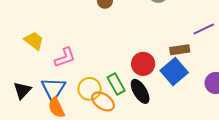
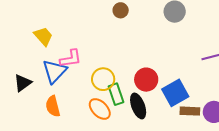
brown rectangle: (180, 50) -> (190, 111), moved
blue triangle: (53, 89) -> (55, 71), moved
yellow circle: (90, 89) -> (103, 79), moved

